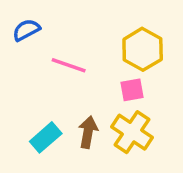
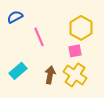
pink line: (69, 65) -> (39, 37), turned 48
cyan rectangle: (46, 137) -> (18, 71), moved

